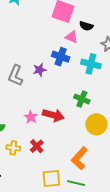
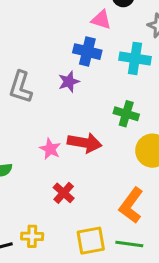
purple star: (40, 70) -> (69, 82), moved
yellow cross: (13, 148) -> (32, 236), moved

